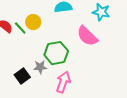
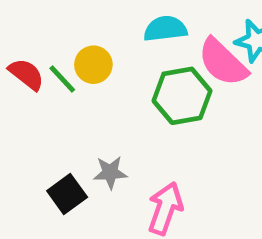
pink semicircle: (87, 36) -> (223, 62), moved
green hexagon: (56, 53) -> (182, 96), moved

